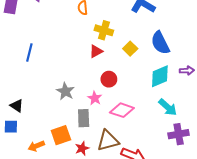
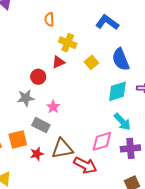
red circle: (109, 79) -> (38, 77), moved
gray star: (65, 91) -> (26, 98), turned 30
pink diamond: (122, 110) -> (102, 141), moved, turned -40
gray rectangle: (84, 118) -> (41, 125), turned -66

